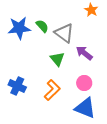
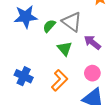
green semicircle: (42, 26) -> (49, 26), moved, turned -96

